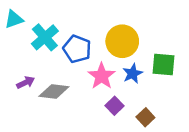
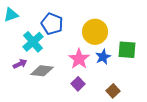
cyan cross: (45, 37) -> (33, 42), moved
blue pentagon: (77, 49) -> (52, 24), moved
purple square: (114, 106) -> (78, 84), moved

